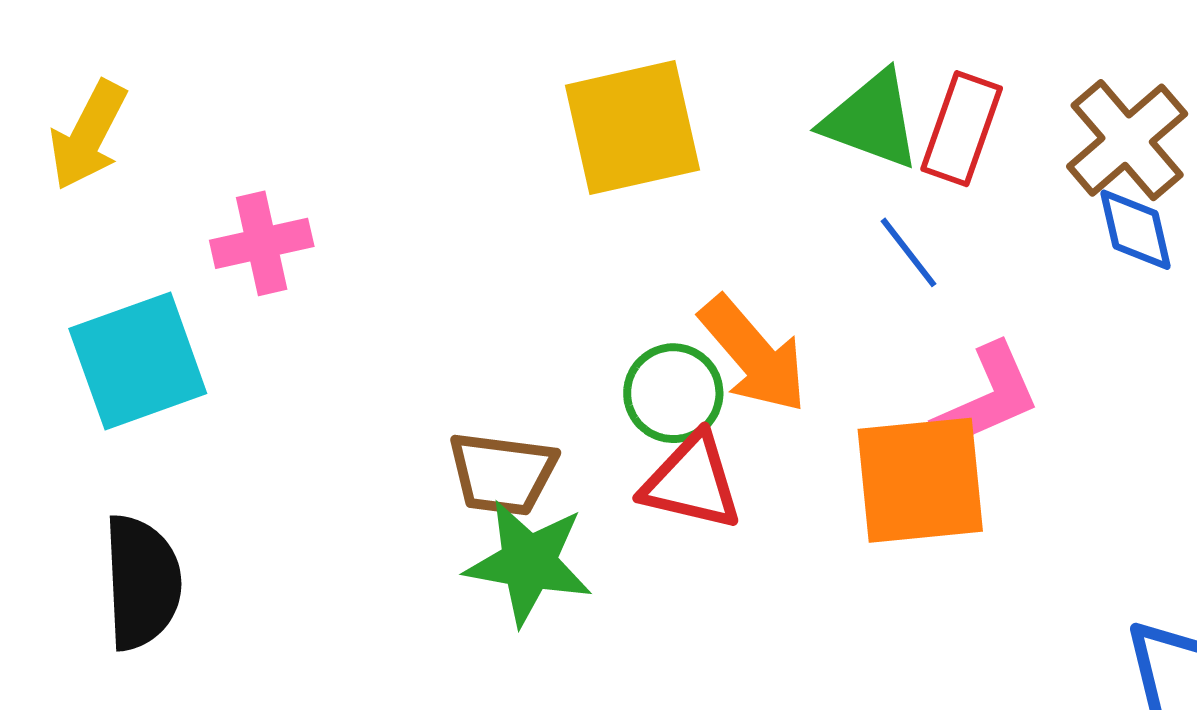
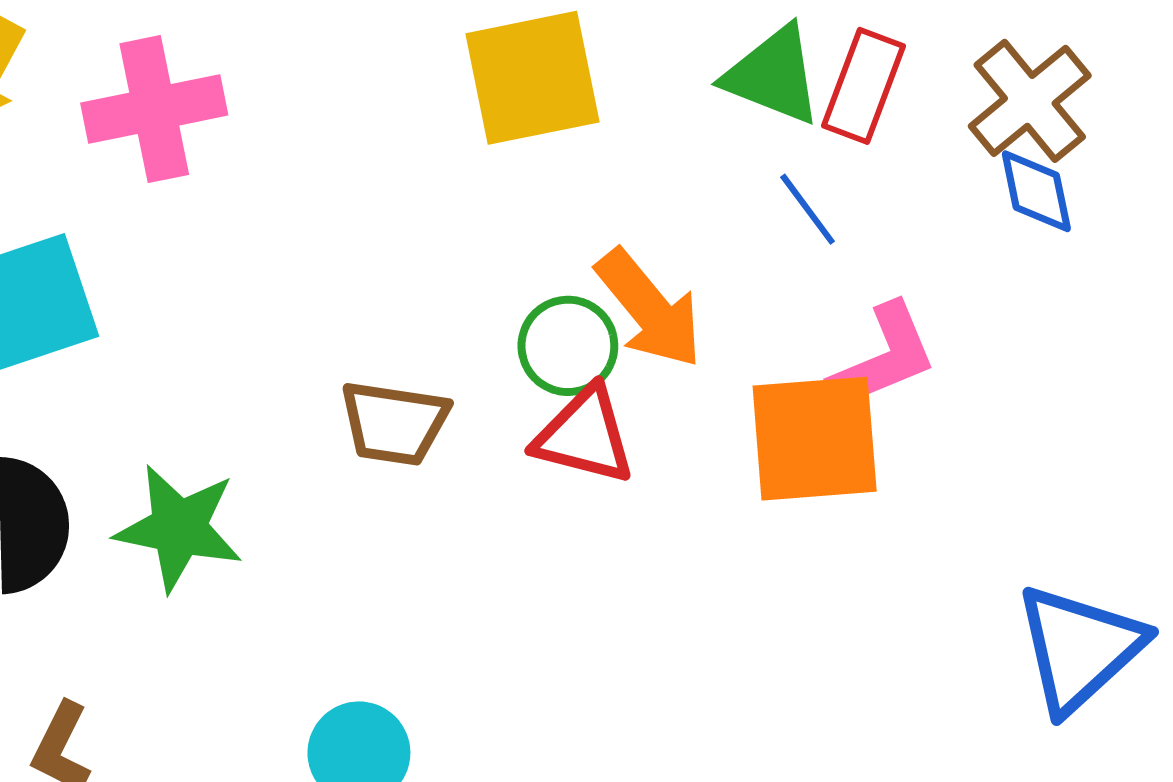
pink cross: (262, 243) -> (154, 109), moved, size x1.4
green star: (529, 563) -> (179, 528), moved

